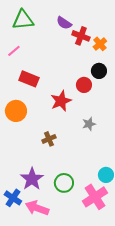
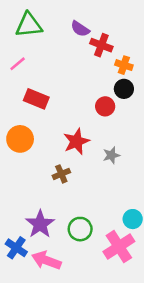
orange cross: (100, 44) -> (124, 65), moved, turned -32
red star: (61, 101) -> (76, 141), moved

